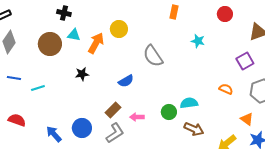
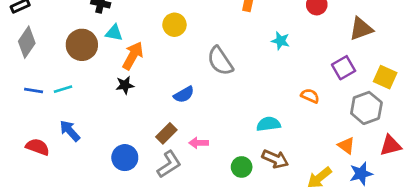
orange arrow: (96, 43) -> (133, 56), moved
cyan line: (38, 88) -> (63, 89), moved
orange semicircle: (226, 89) -> (310, 96), moved
green circle: (169, 112) -> (242, 167), moved
blue arrow: (54, 134) -> (70, 131), moved

